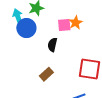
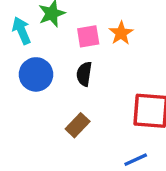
pink square: (64, 25) -> (88, 36), moved
blue circle: (26, 28) -> (36, 74), moved

